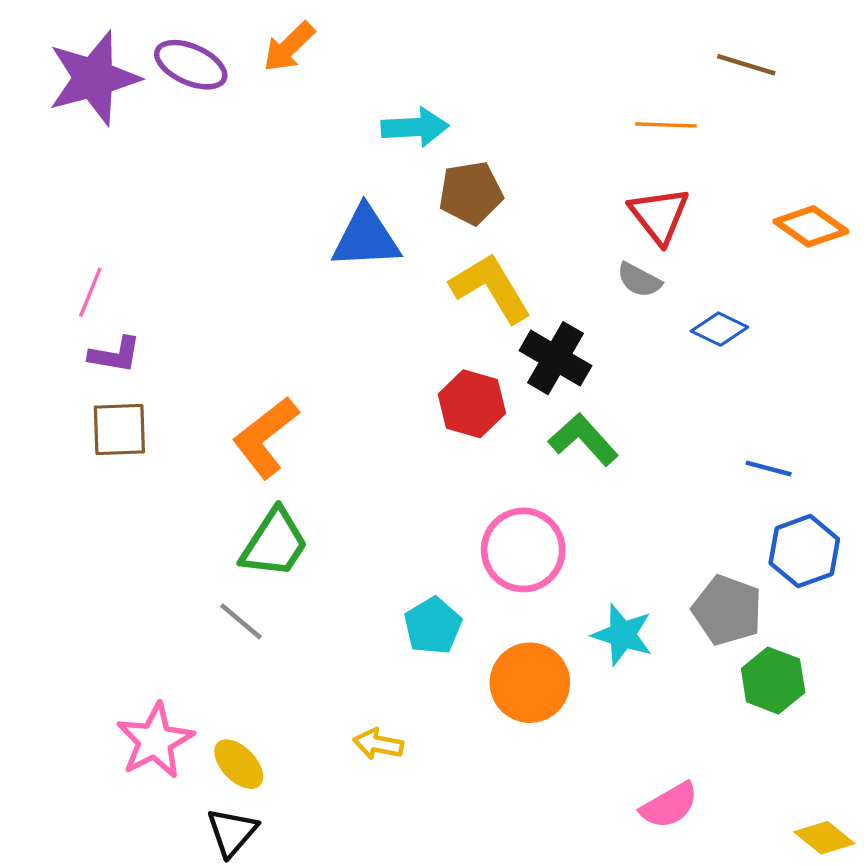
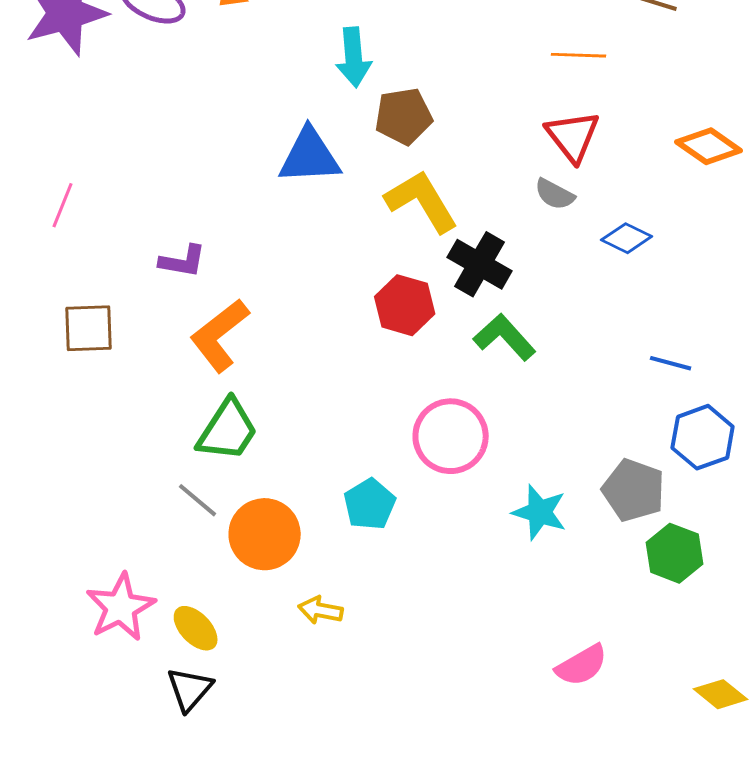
cyan arrow: (415, 127) -> (354, 57), turned 88
purple L-shape: (115, 355) -> (183, 261), moved
orange circle: (530, 683) -> (265, 534), moved

